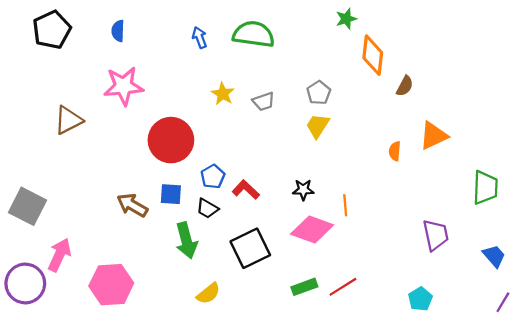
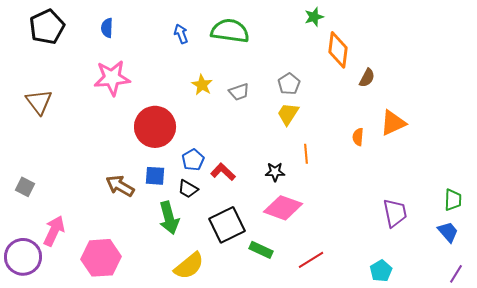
brown triangle: (68, 120) -> (39, 102), moved, turned -40
green trapezoid: (485, 188) -> (453, 200), moved, size x0.7
orange line: (345, 205) -> (306, 154), moved
gray square: (27, 206) -> (25, 187), size x0.6
green rectangle: (304, 287) -> (261, 250), moved, turned 45
yellow semicircle: (208, 293) -> (189, 266), size x1.4

